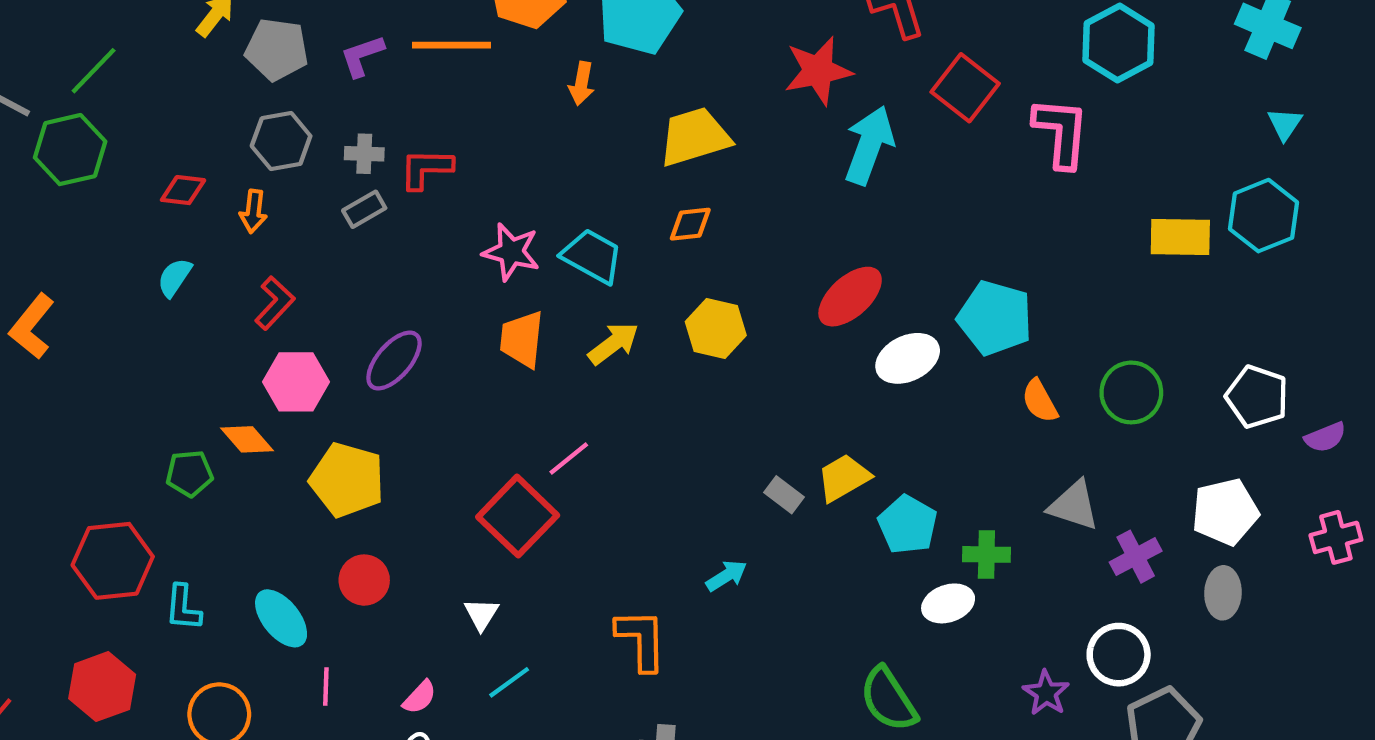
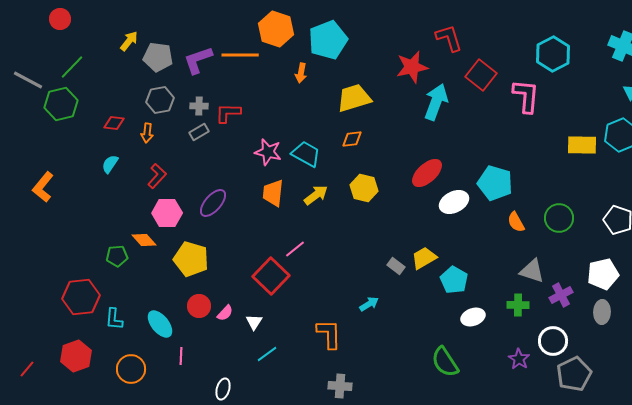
purple L-shape: (362, 56) -> (198, 60), size x1.4
green cross: (986, 554) -> (518, 305), moved
pink semicircle: (420, 697) -> (225, 313), moved

